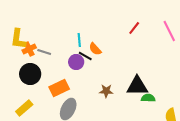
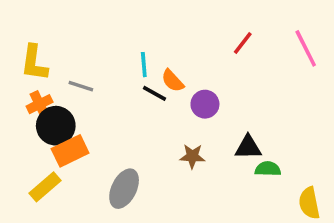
orange cross: (29, 49) -> (40, 104), moved
purple circle: (76, 62) -> (205, 104), moved
black triangle: (137, 86) -> (248, 147), size x0.7
orange rectangle: (59, 88) -> (70, 151), moved

